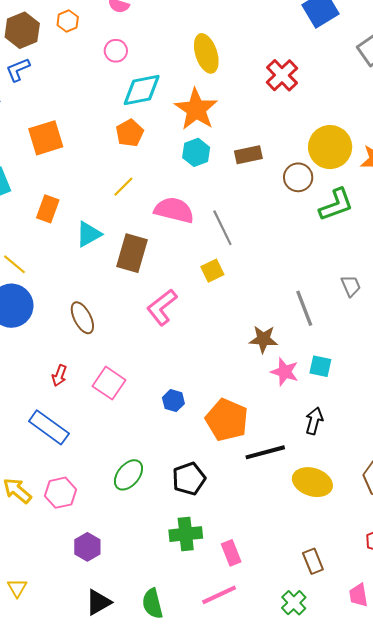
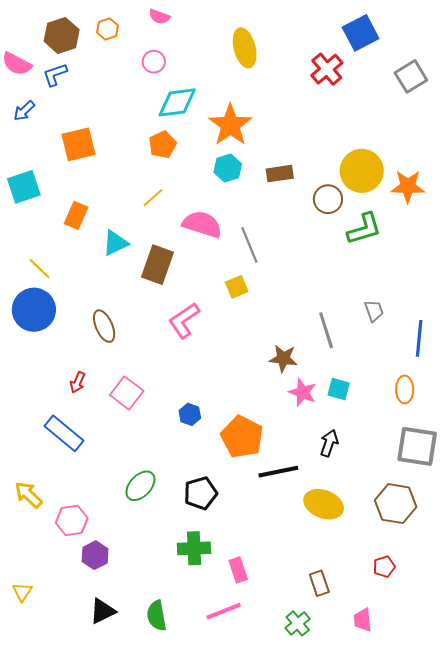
yellow ellipse: (206, 53) -> (245, 48), moved
red cross: (282, 75) -> (327, 69), moved
pink hexagon: (61, 493) -> (72, 520), moved

